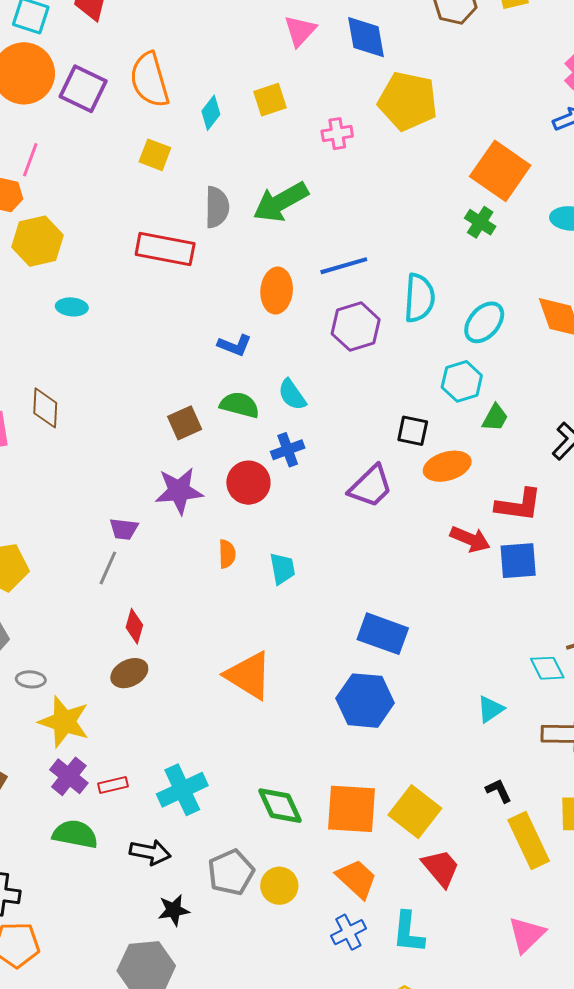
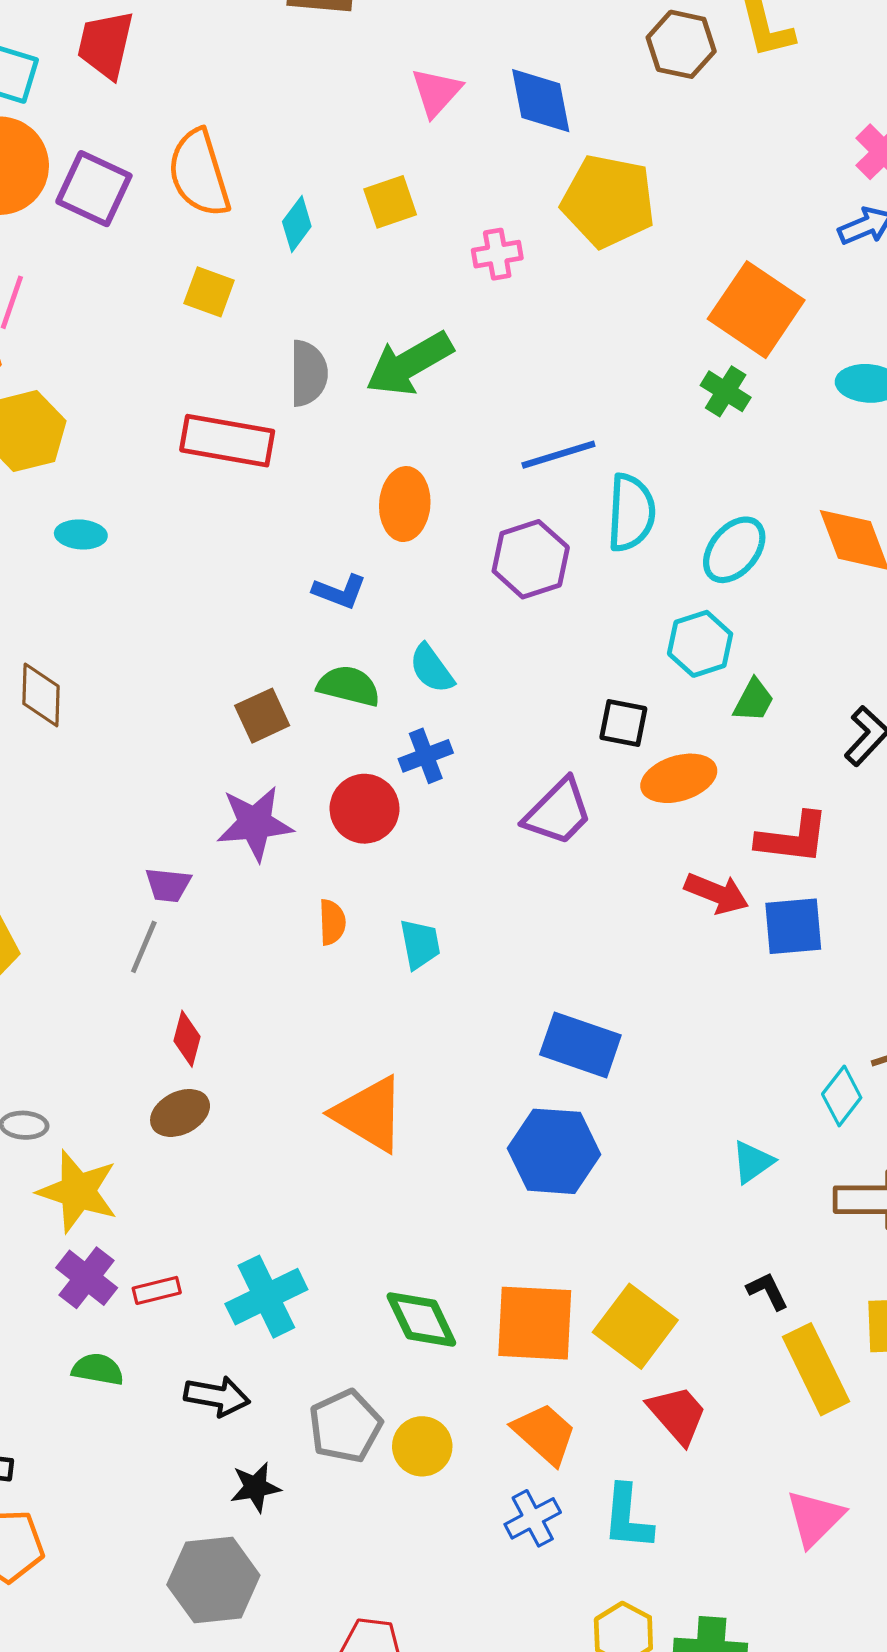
blue line: (344, 266) -> (558, 455), moved
cyan diamond: (547, 668) -> (842, 1096), turned 66
green semicircle: (75, 834) -> (98, 1369), size x0.7

